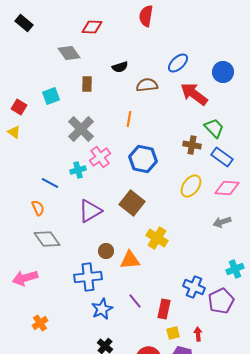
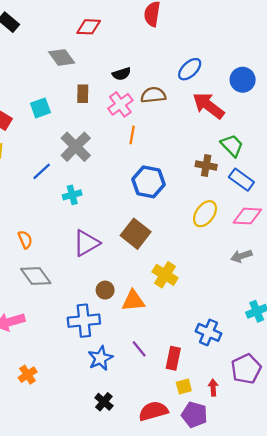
pink cross: (100, 157) -> (120, 104), moved
blue line: (50, 183) -> (42, 171), moved, turned -72
purple pentagon: (221, 301) -> (246, 369), moved

